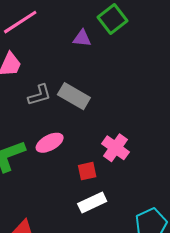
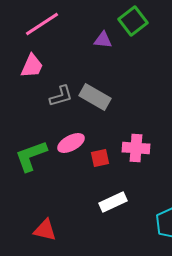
pink cross: (116, 148) -> (136, 148), turned -32
red square: (87, 171) -> (100, 158), moved

